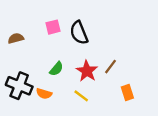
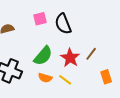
green semicircle: (56, 69) -> (43, 56), size x1.5
orange semicircle: (44, 94) -> (45, 78), moved

